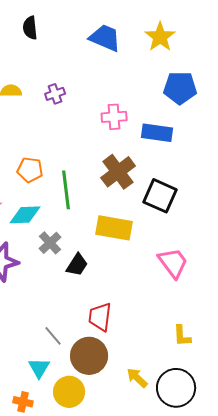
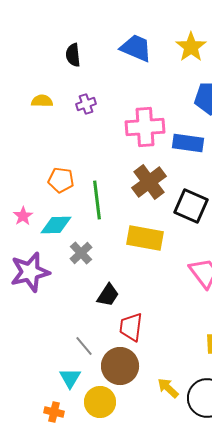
black semicircle: (30, 28) -> (73, 55), moved
pink cross: (114, 117) -> (145, 127), size x1.5
black trapezoid: (77, 265) -> (108, 295), moved

